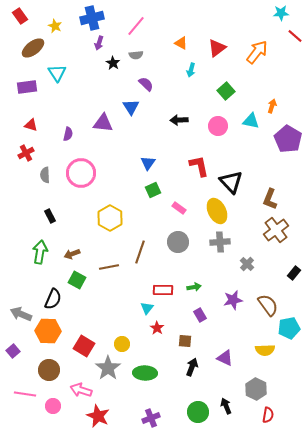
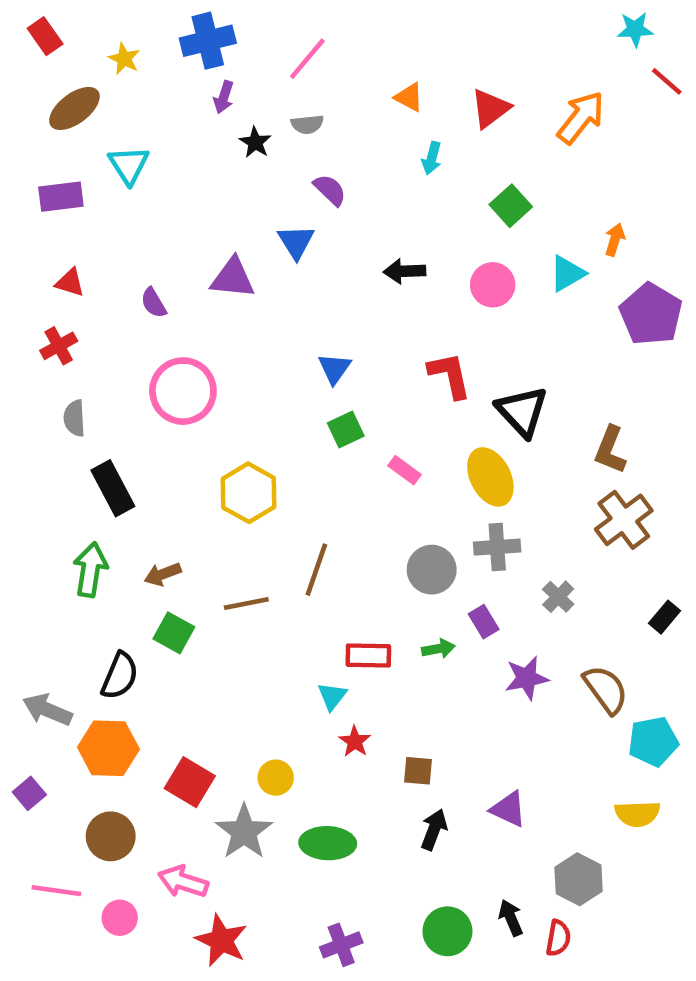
cyan triangle: (251, 121) -> (567, 273), turned -42
purple semicircle: (68, 134) -> (154, 303), turned 136
gray semicircle: (45, 175) -> (74, 418), moved
black rectangle: (50, 216) -> (113, 488), size x1.6
gray circle: (178, 242) -> (432, 570), moved
purple rectangle: (200, 315) -> (484, 622), moved
yellow semicircle: (265, 350) -> (637, 814), moved
red semicircle: (268, 415) -> (558, 938), moved

